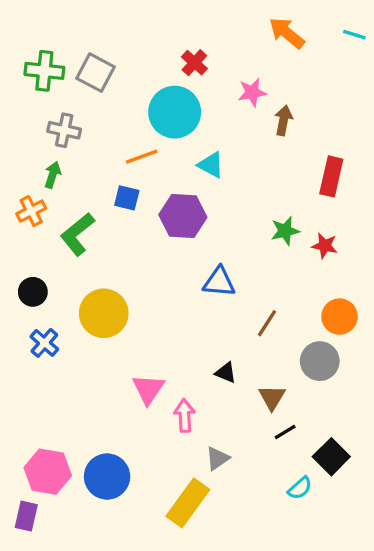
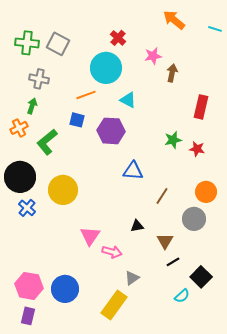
cyan line: (354, 35) -> (215, 29), moved
black circle: (33, 292) -> (20, 177), size x1.8
black triangle: (226, 373) -> (137, 226), turned -32
pink arrow: (185, 415) -> (112, 252), turned 108
purple rectangle: (26, 516) -> (28, 316), moved

